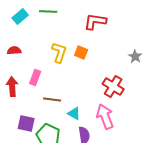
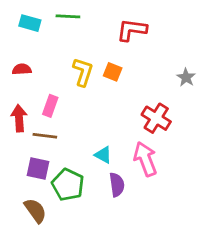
cyan rectangle: (20, 16) -> (30, 23), turned 56
brown line: (52, 99) -> (45, 136), moved

